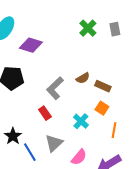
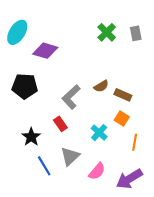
black star: (13, 136) -> (31, 137), moved

